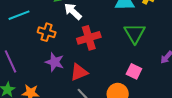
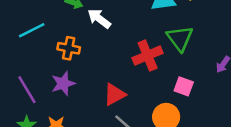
red cross: (89, 38) -> (148, 55), moved
purple star: (55, 62) -> (63, 84), moved, turned -30

